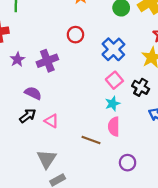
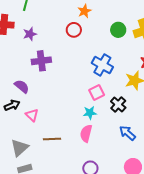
red circle: (75, 35) -> (74, 30), moved
blue cross: (113, 49) -> (102, 65), turned -30
purple star: (17, 59) -> (30, 34), moved
brown line: (91, 140) -> (52, 139), moved, turned -36

